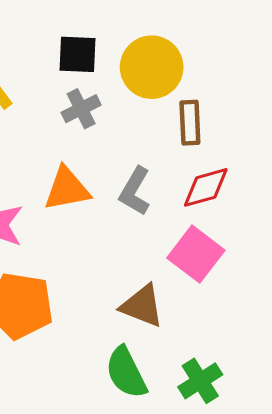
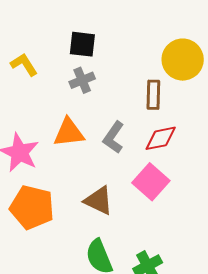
yellow circle: (152, 67) -> (183, 60), moved
brown triangle: (142, 306) -> (99, 201), moved

